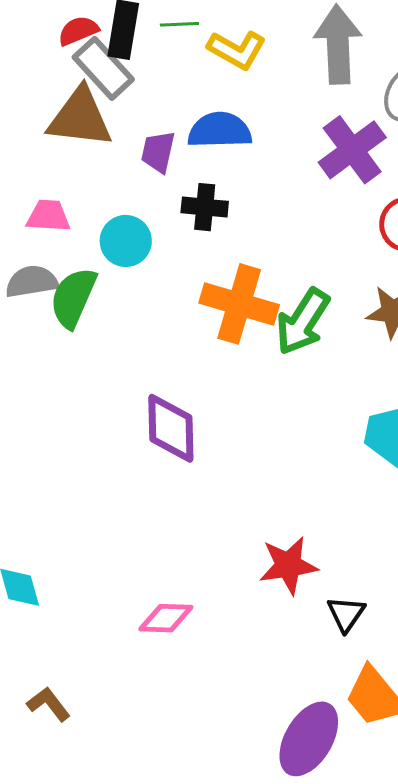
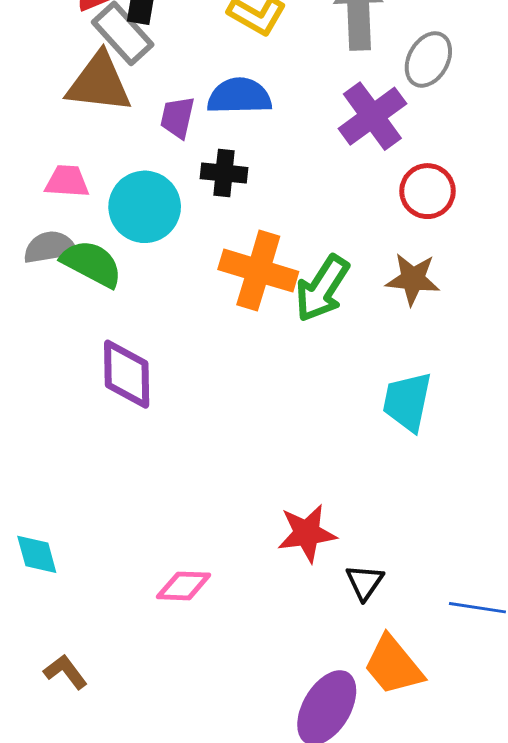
cyan circle: (126, 241) -> (145, 207), size x1.4
green semicircle: (73, 298) -> (92, 264), turned 94
purple diamond: (171, 428) -> (127, 374), moved

